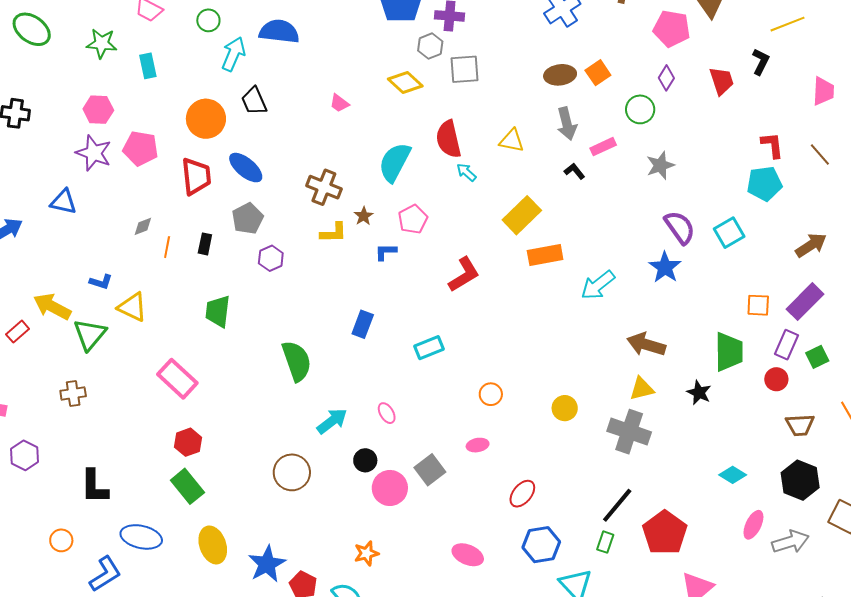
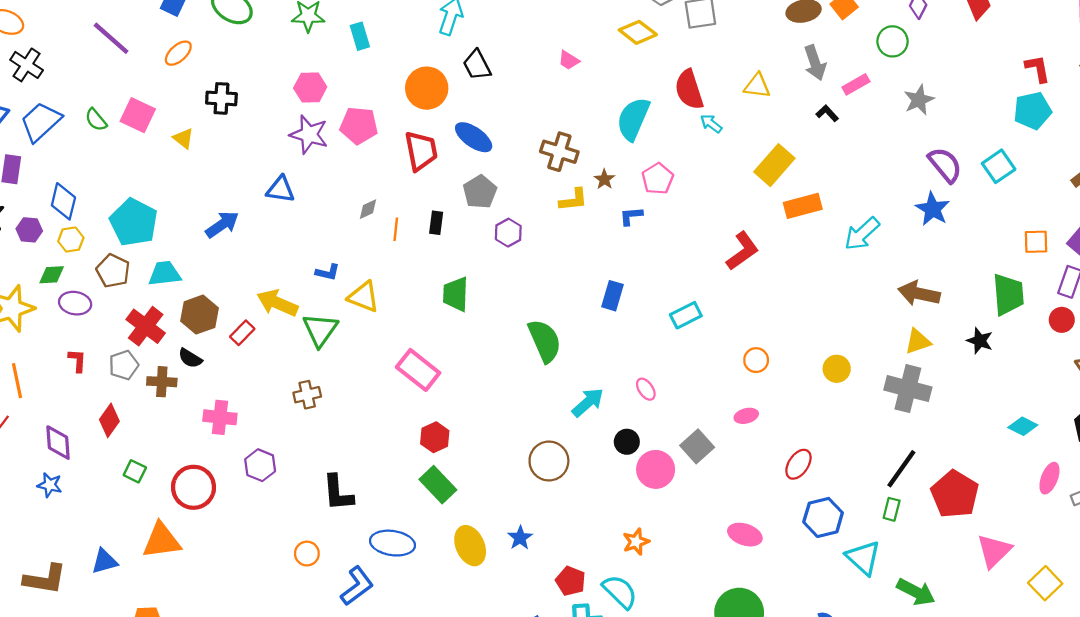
red L-shape: (464, 275) -> (742, 251), moved
blue star: (267, 564) -> (520, 538), moved, size x0.6

